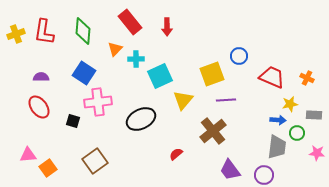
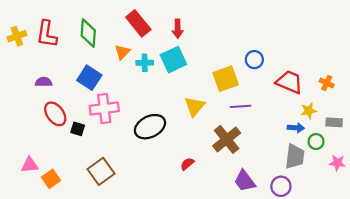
cyan square: (160, 76) -> (173, 60), moved
red ellipse: (39, 107) -> (55, 114), moved

